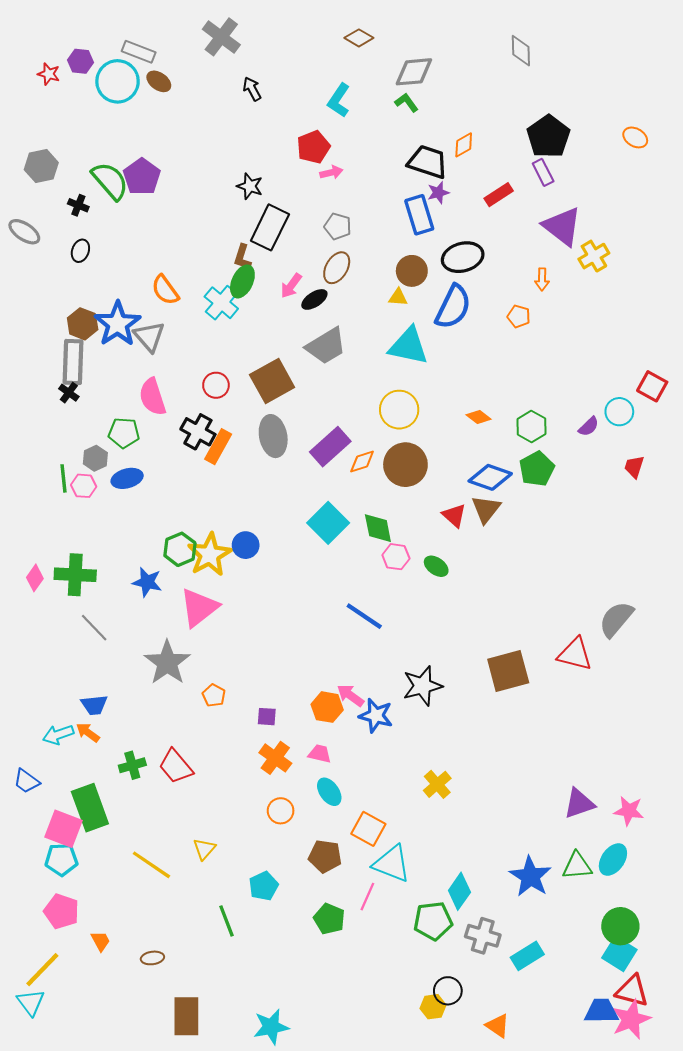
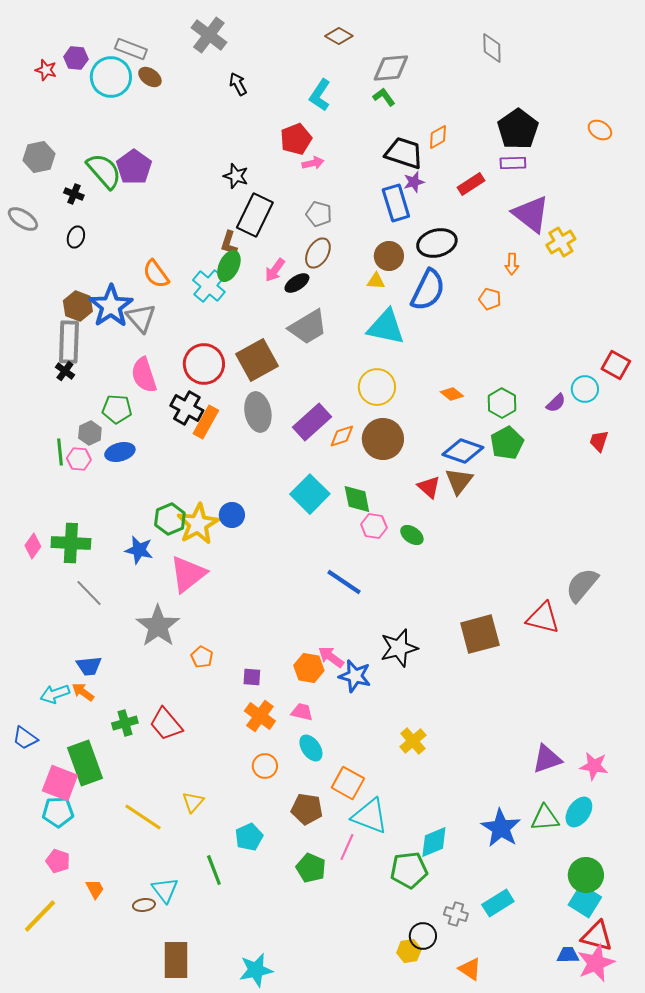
purple rectangle: (543, 172) -> (513, 163), turned -65
red circle: (216, 385) -> (204, 364), size x1.6
cyan diamond: (459, 891) -> (434, 842), turned 32
pink pentagon: (61, 911) -> (58, 861), size x0.7
gray cross: (483, 936) -> (456, 914), moved, size x0.7
cyan triangle: (31, 1002) -> (165, 890), moved
blue trapezoid: (601, 1011) -> (568, 955), size x0.7

